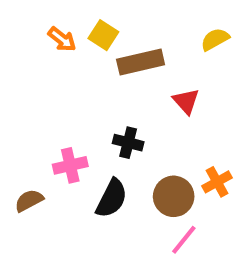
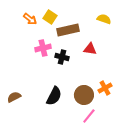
yellow semicircle: (215, 39) -> (104, 19), turned 48
red triangle: (186, 101) -> (90, 49), turned -40
black cross: (128, 143) -> (62, 57), moved
pink cross: (70, 165) -> (43, 48), moved

